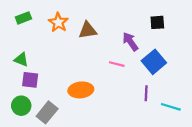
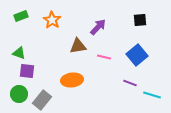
brown triangle: (88, 30) -> (78, 46), moved
purple arrow: (130, 42) -> (98, 27), moved, turned 78
purple line: (146, 93) -> (130, 83), turned -72

